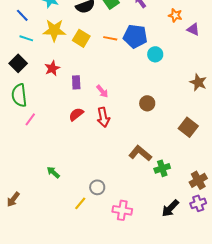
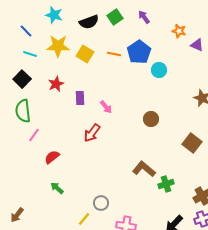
blue pentagon: (135, 36) -> (139, 52), turned 30
red semicircle: (76, 114) -> (52, 157), moved
red arrow: (103, 117) -> (92, 133), moved, turned 48

